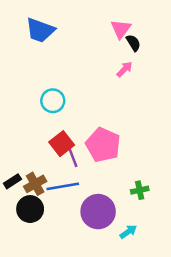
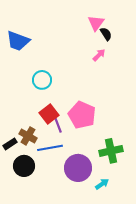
blue trapezoid: (40, 30) -> (18, 41), moved
brown cross: (35, 184) -> (28, 136), moved, turned -30
green cross: (140, 190) -> (111, 151), size x1.6

